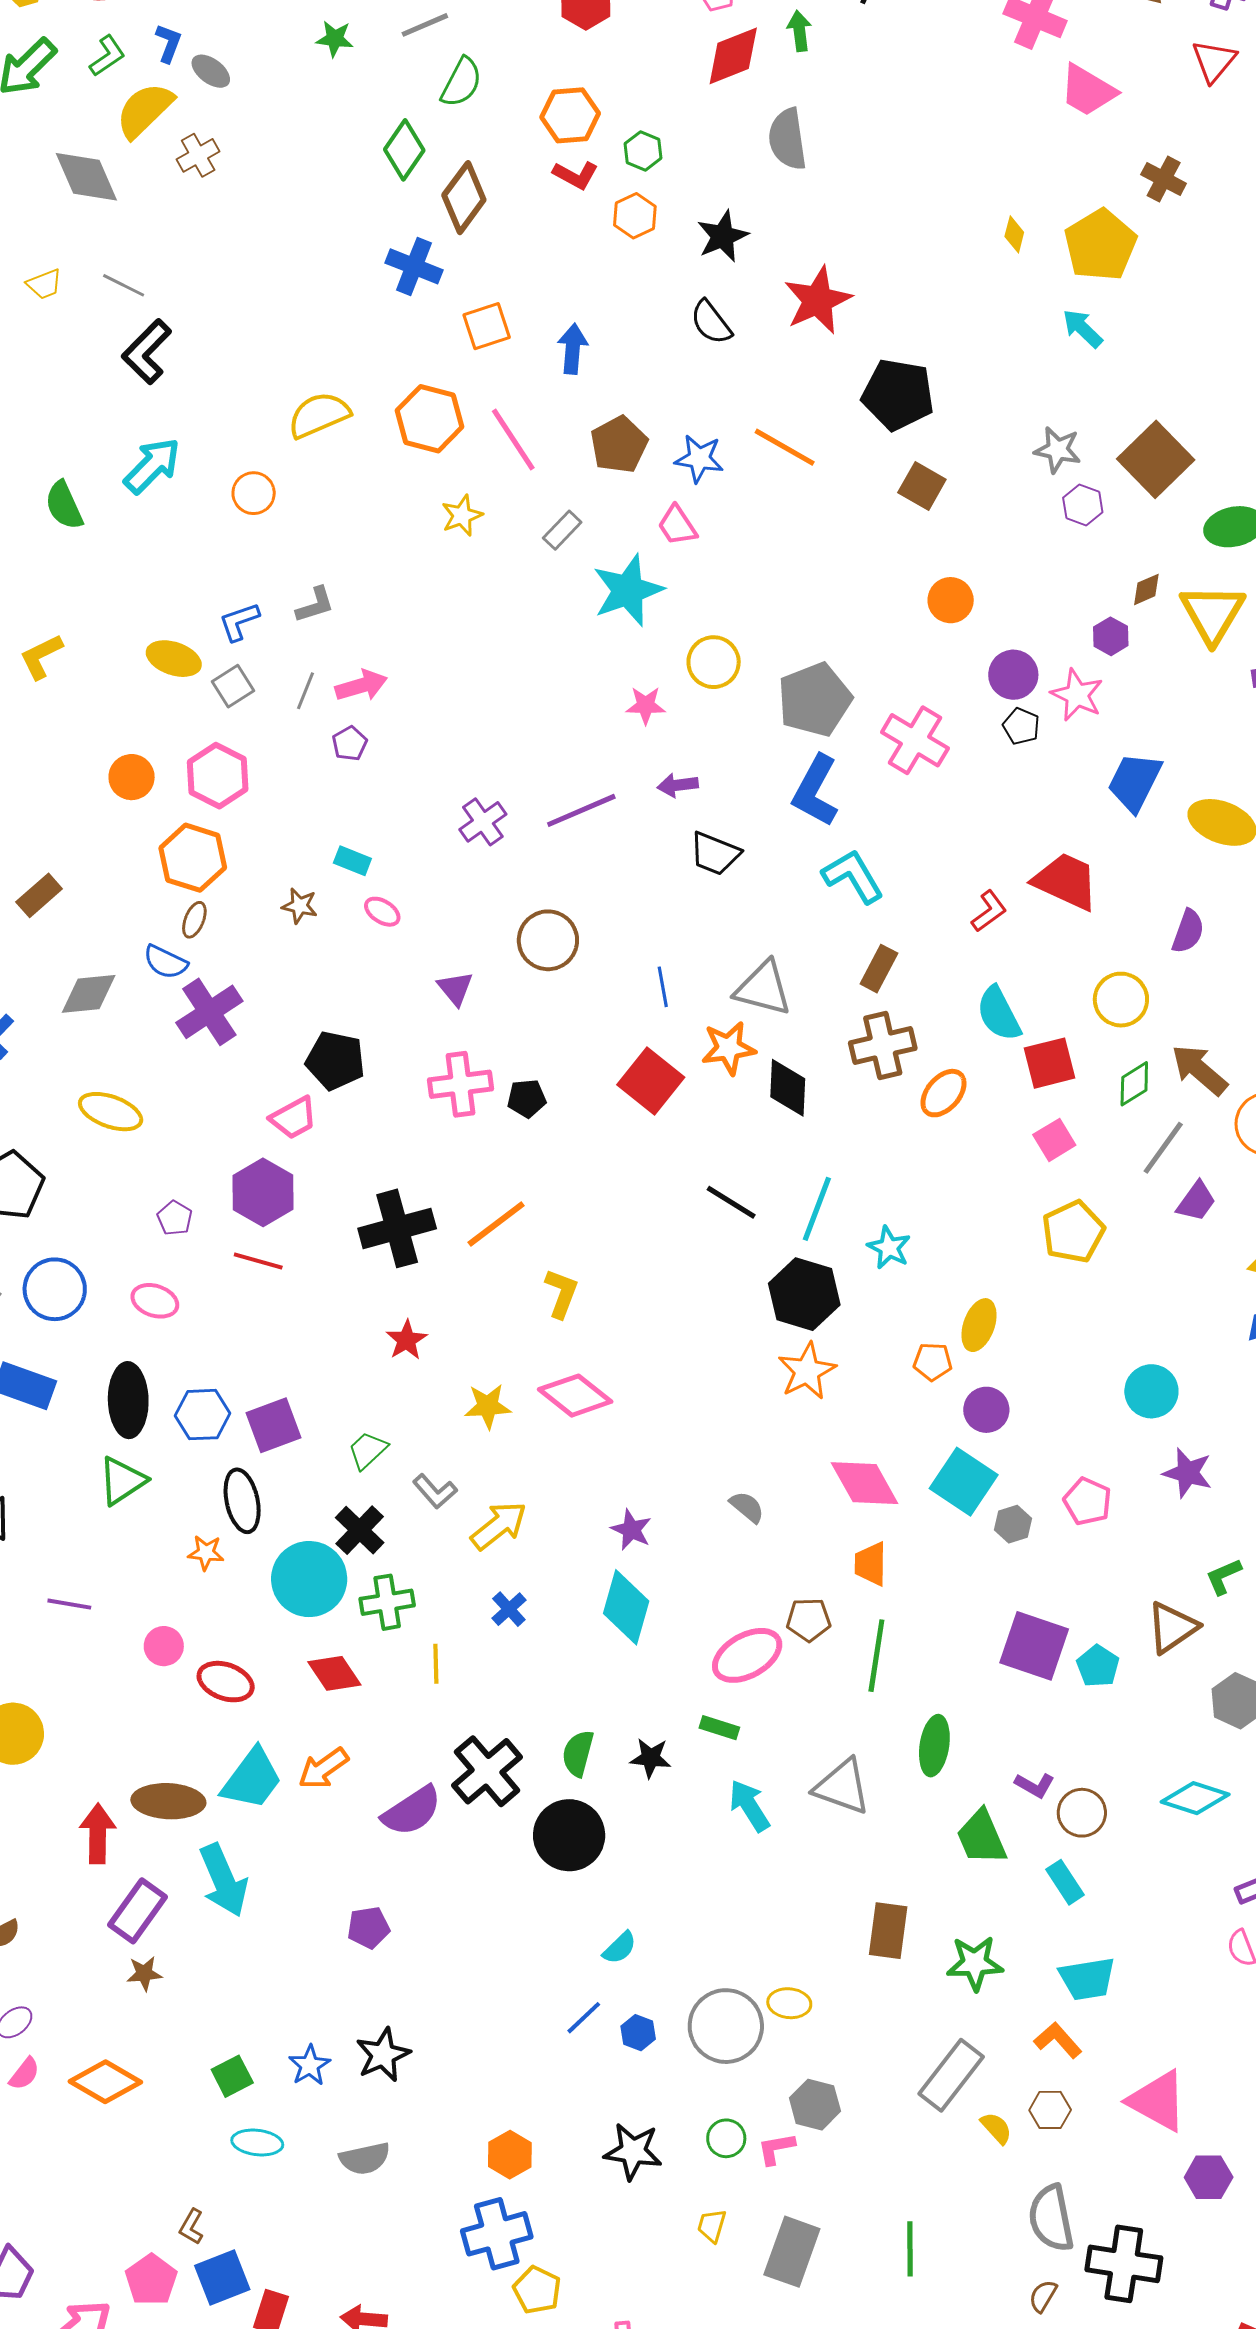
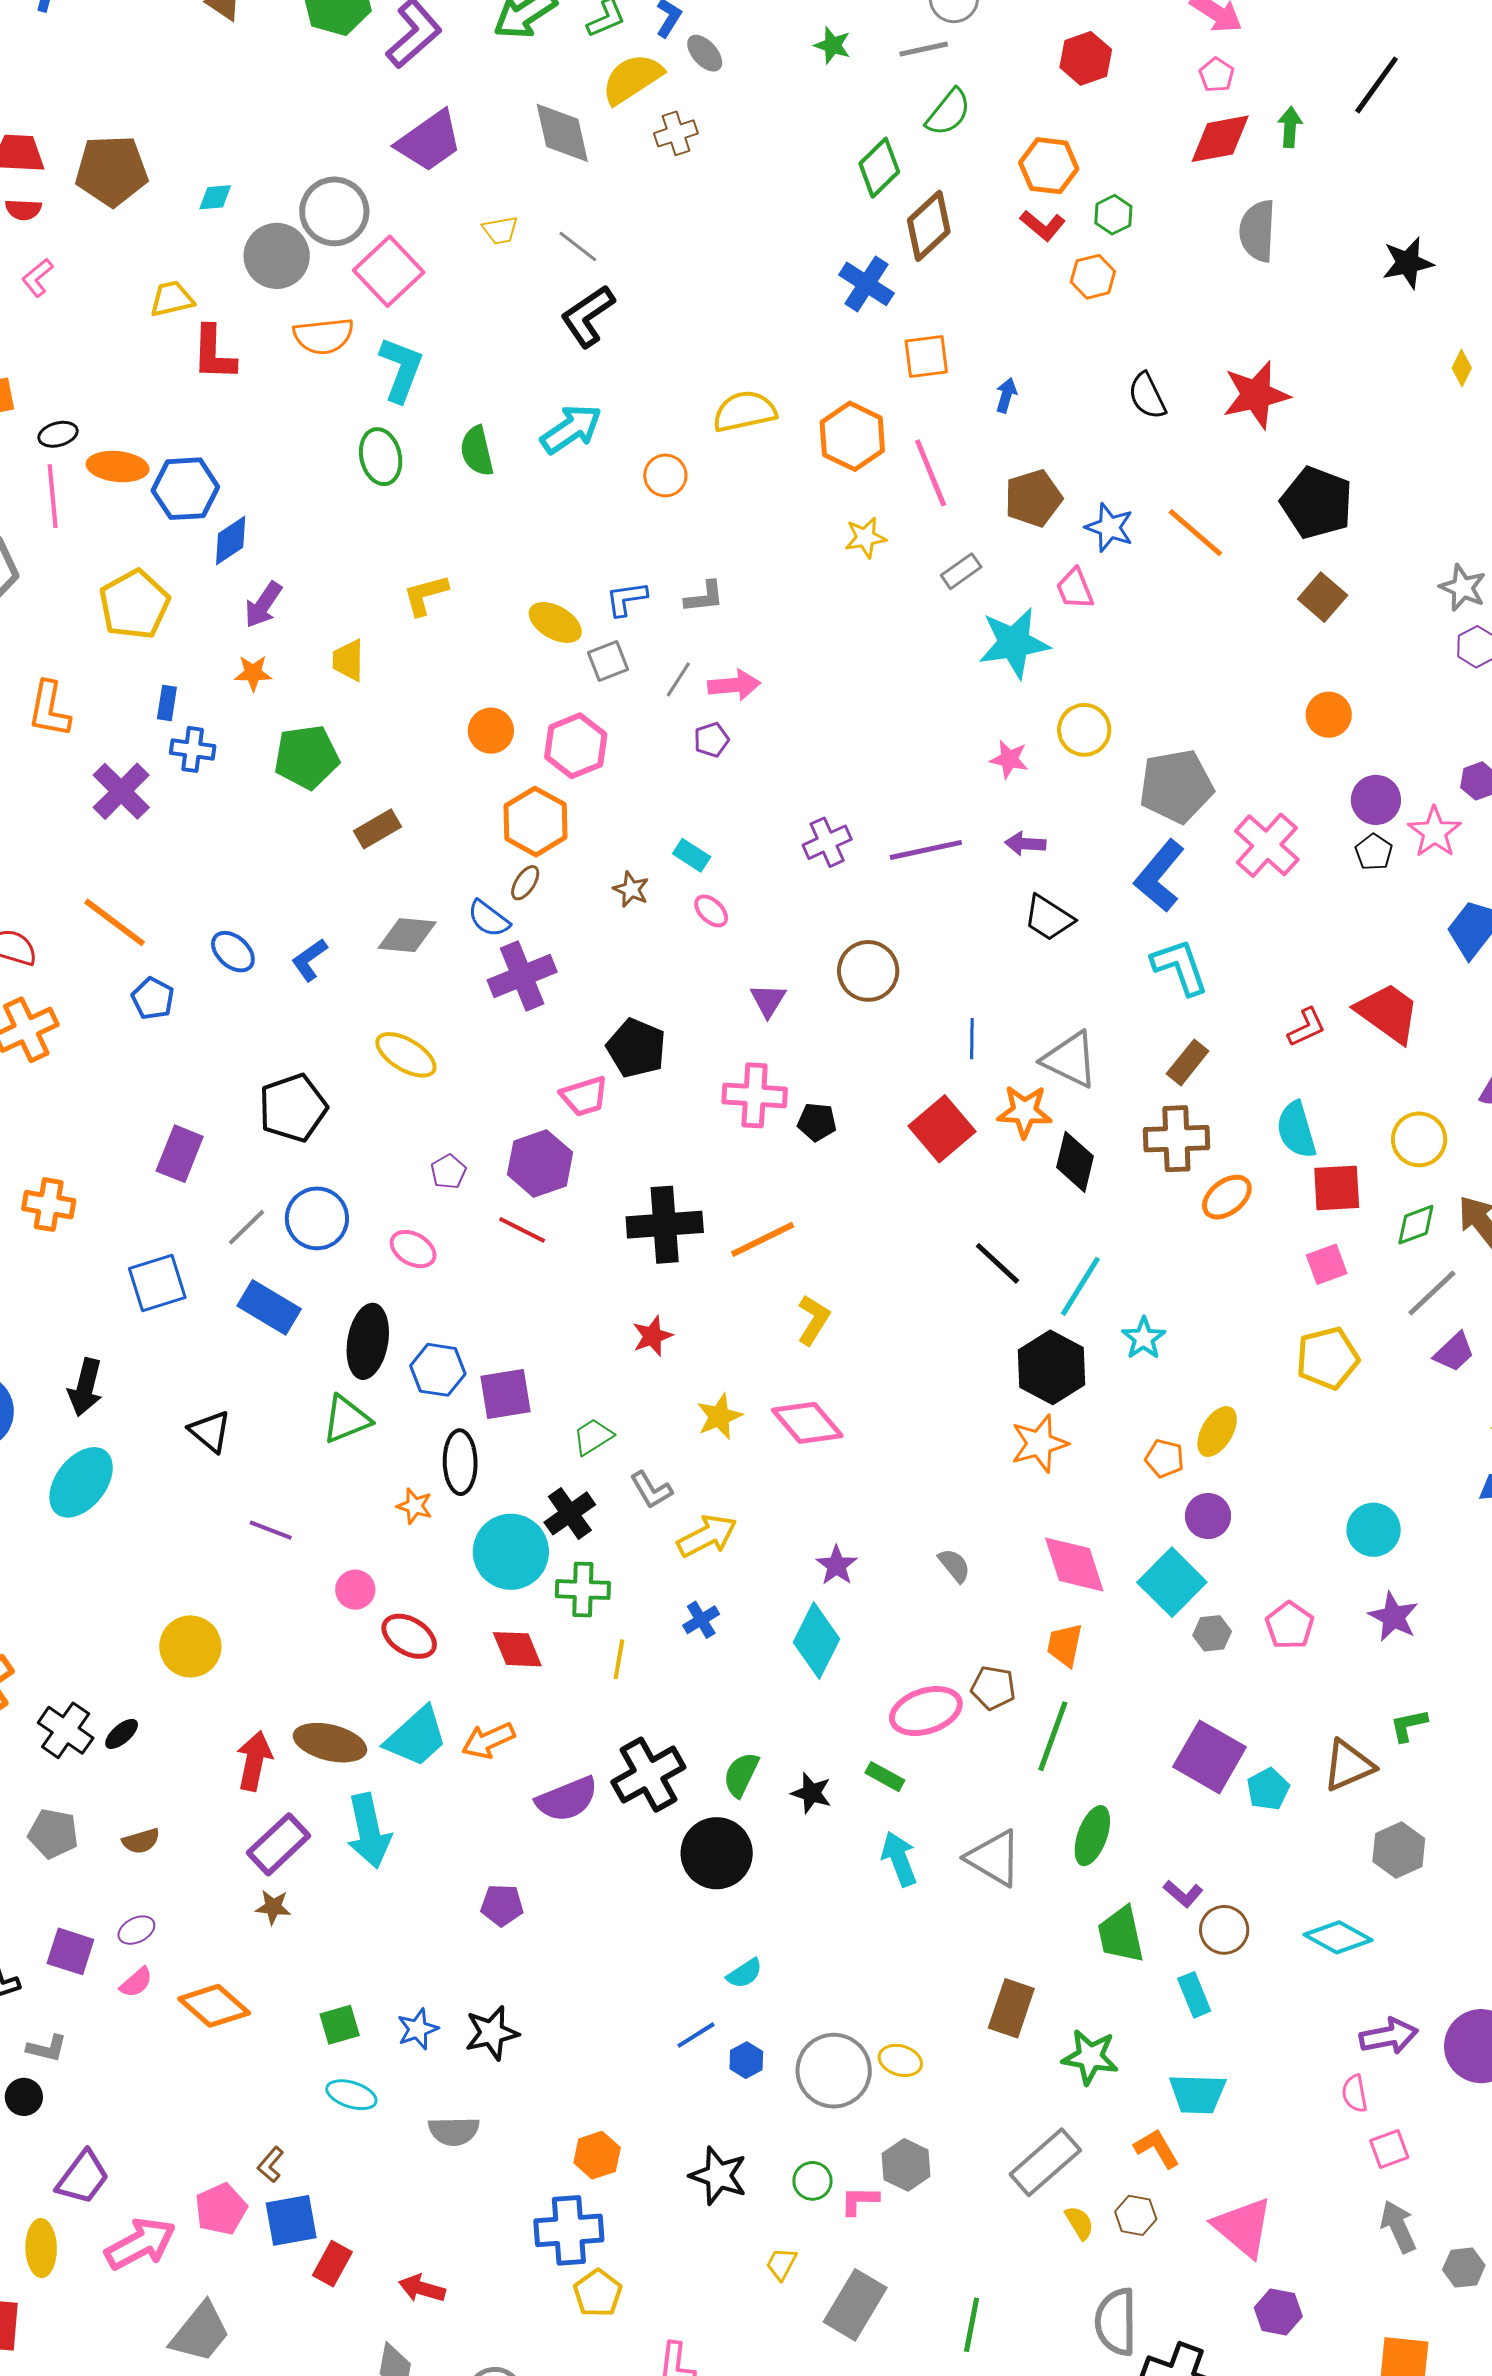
black star: (723, 236) -> (1408, 263), moved
blue arrow: (573, 349) -> (1006, 395), size x0.7
yellow star: (488, 1406) -> (719, 1416), turned -30

